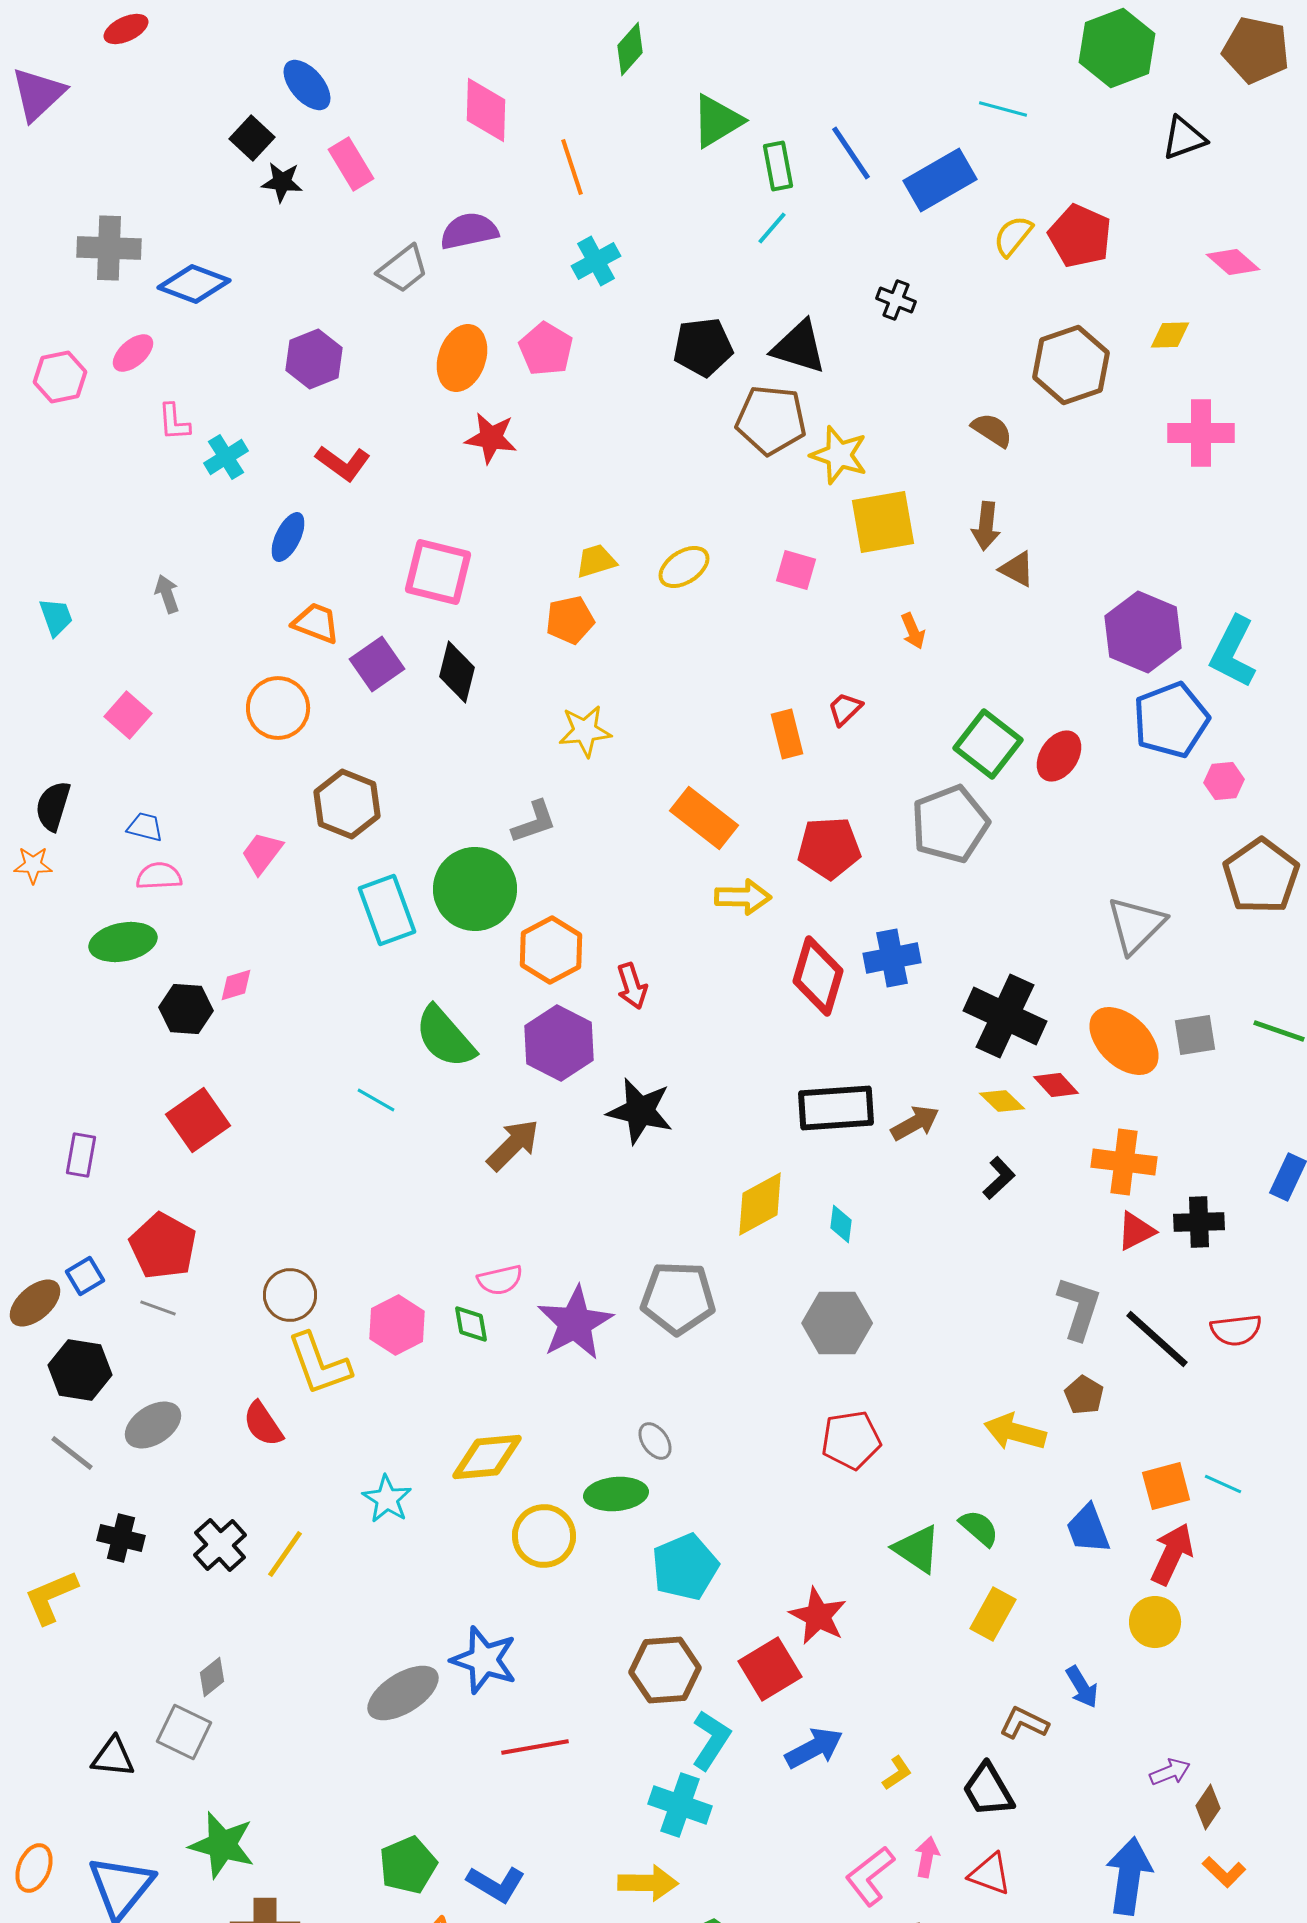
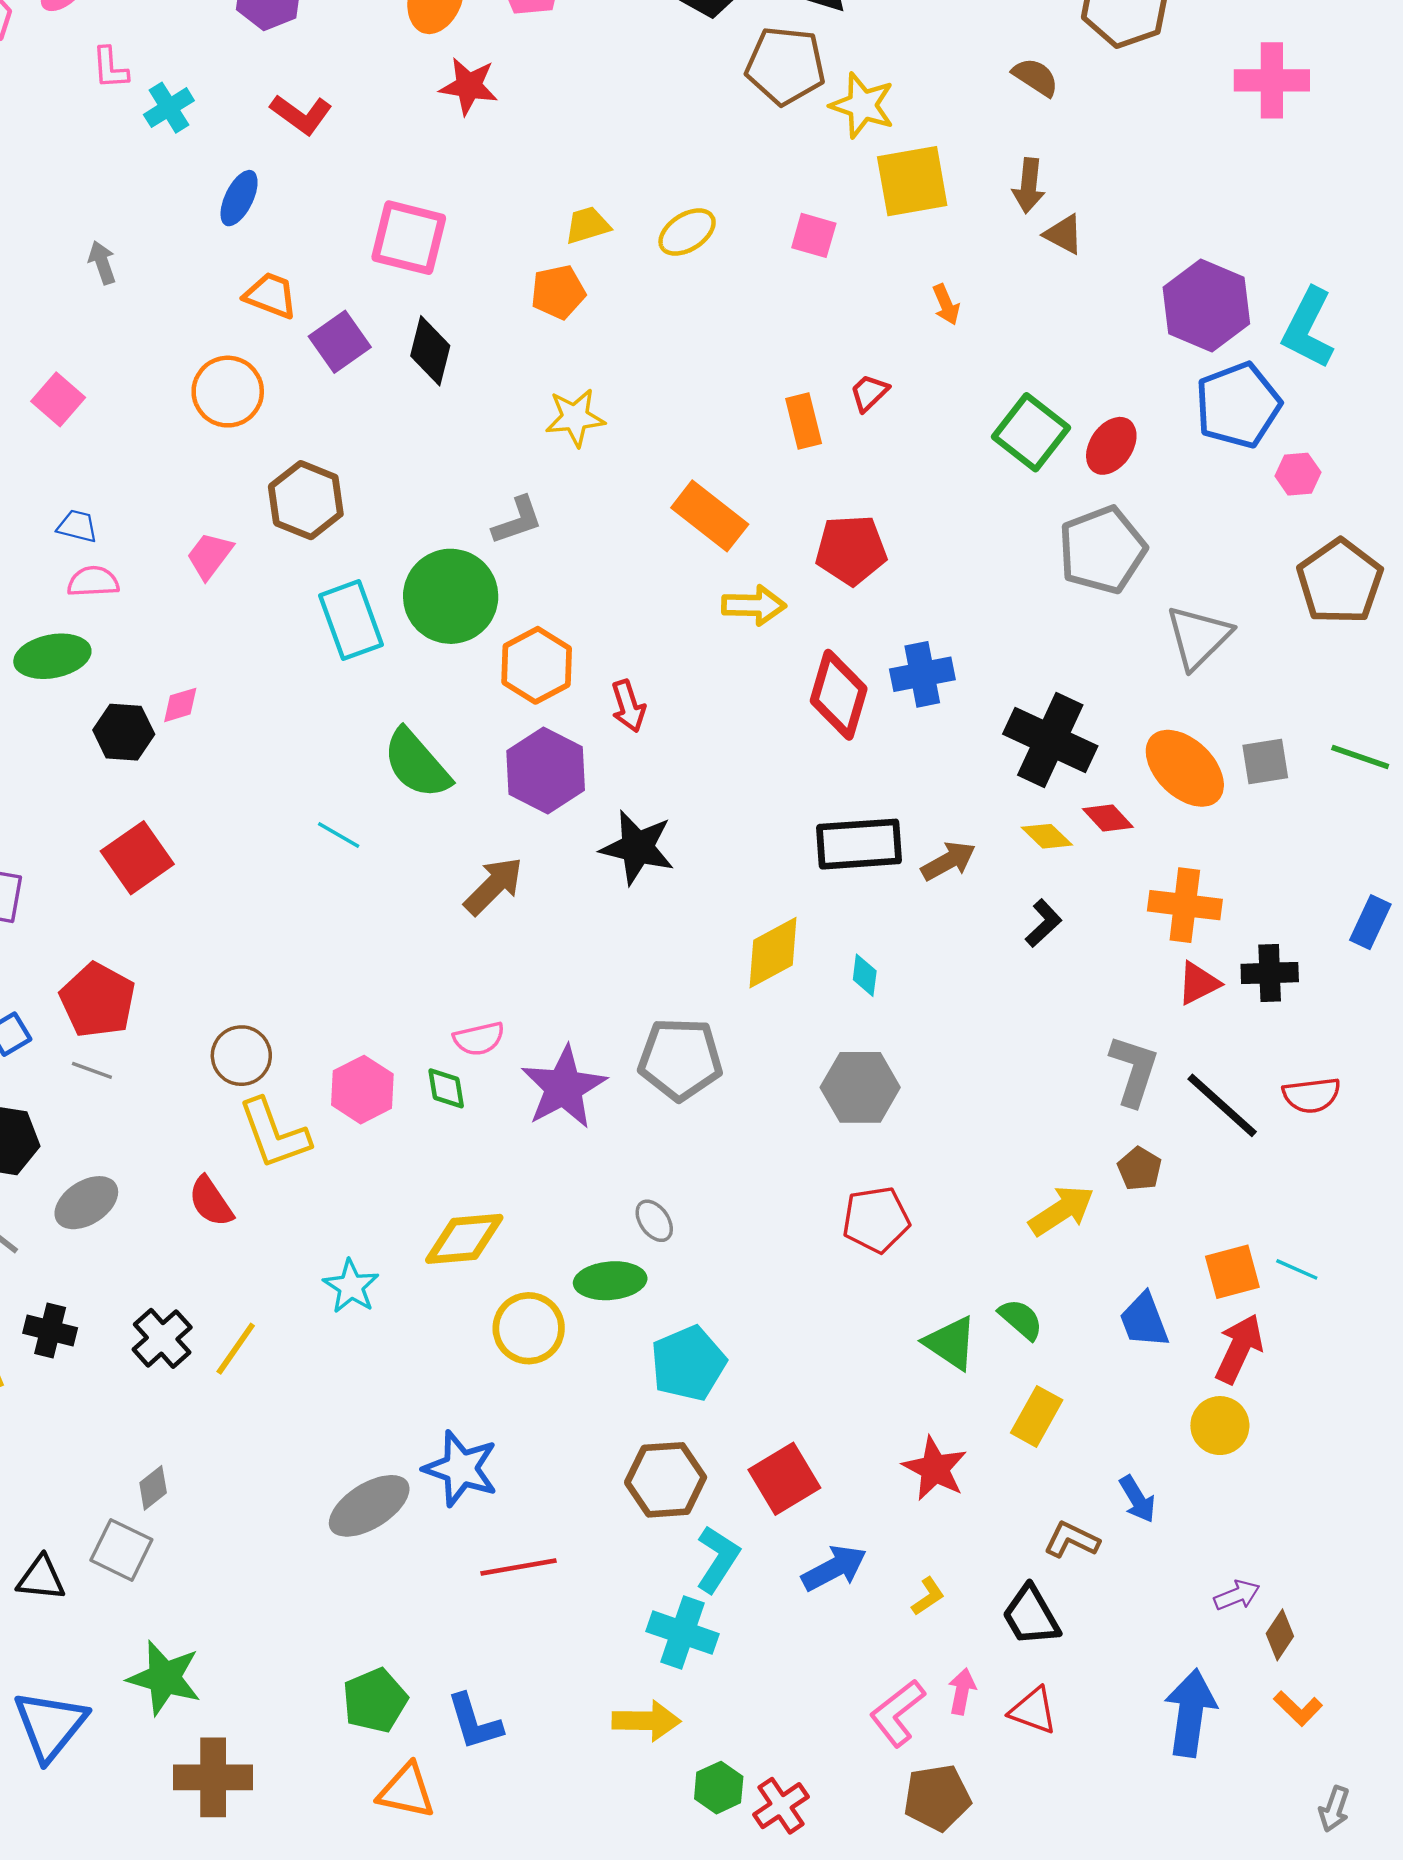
gray pentagon: (950, 824) -> (1102, 550), moved
yellow arrow: (1015, 1432) -> (1062, 1211), turned 132
red star: (818, 1616) -> (935, 1469), moved
blue L-shape: (496, 1884) -> (474, 1722), turned 42

